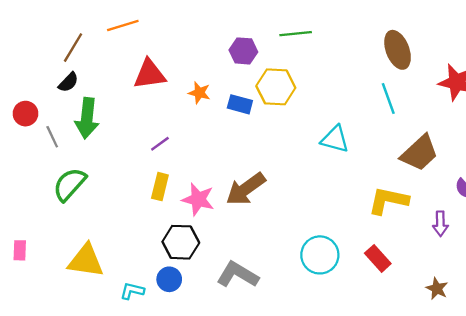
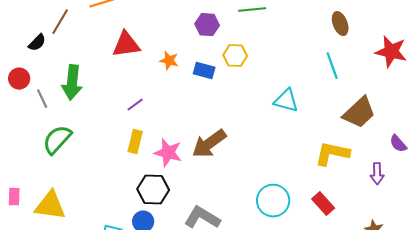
brown ellipse: (398, 50) -> (340, 24), size x0.7
black semicircle: (68, 82) -> (37, 43), moved
yellow hexagon: (276, 87) -> (235, 56), size x0.7
yellow triangle: (86, 261) -> (50, 206), moved

